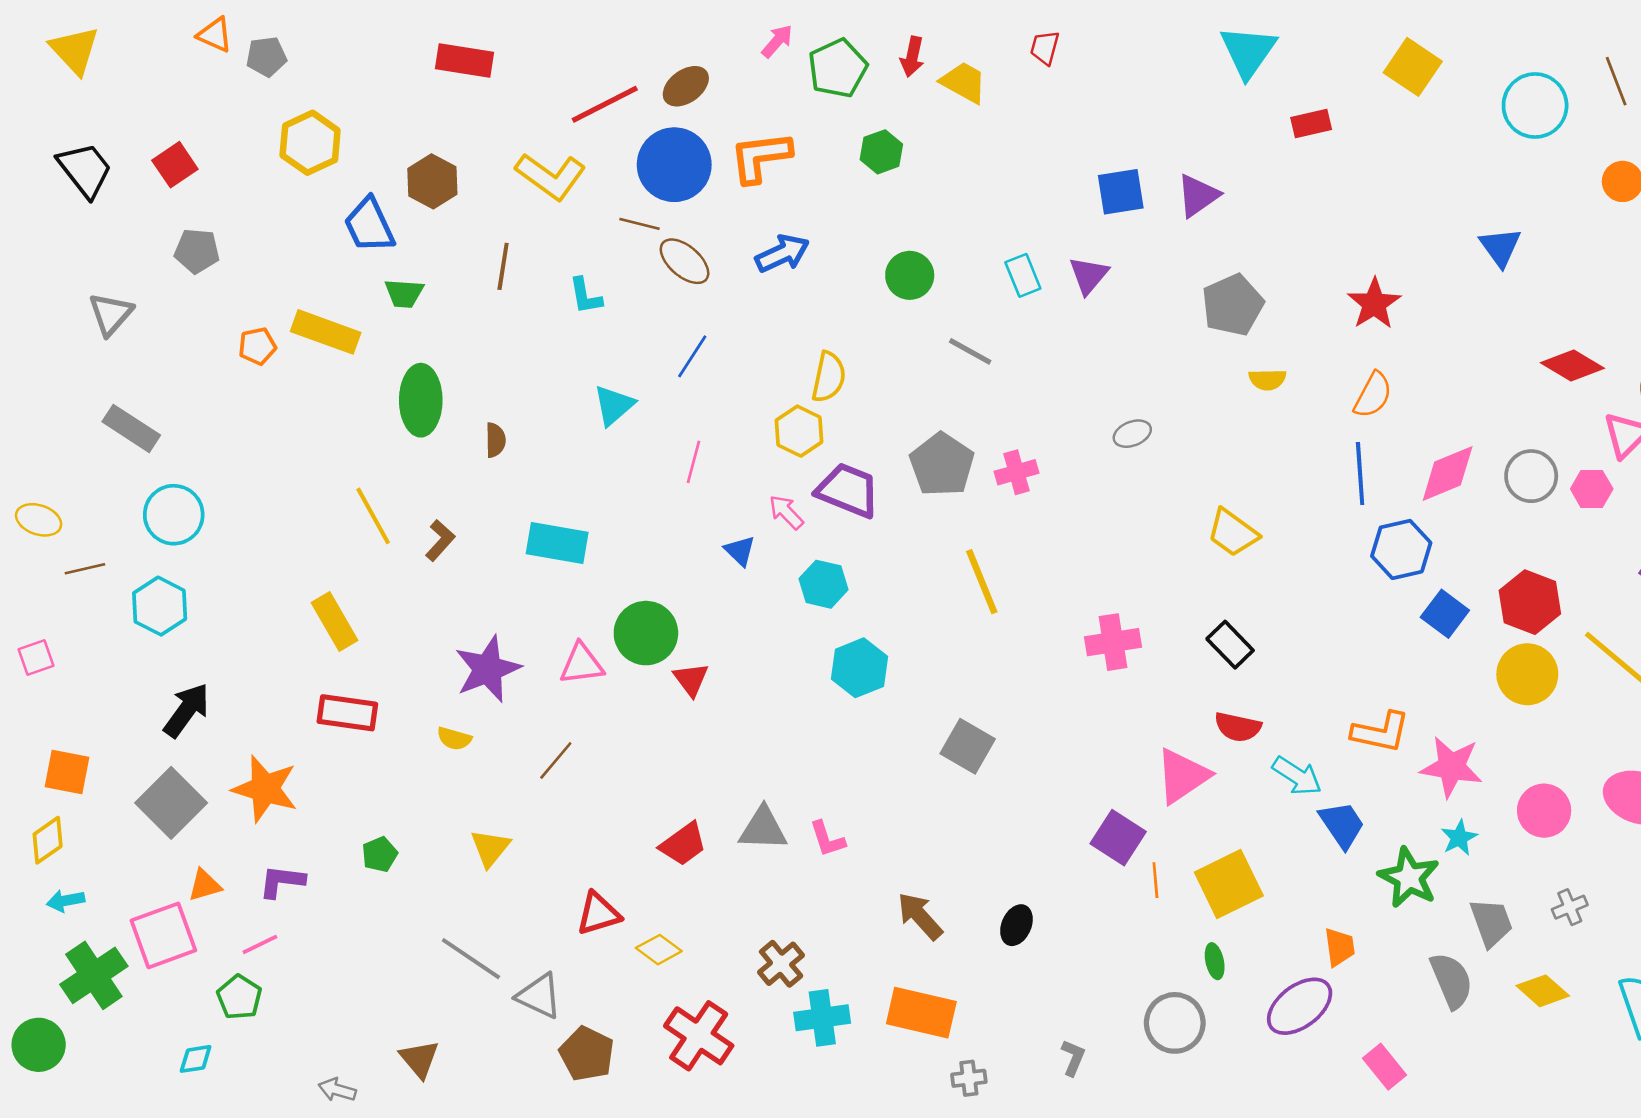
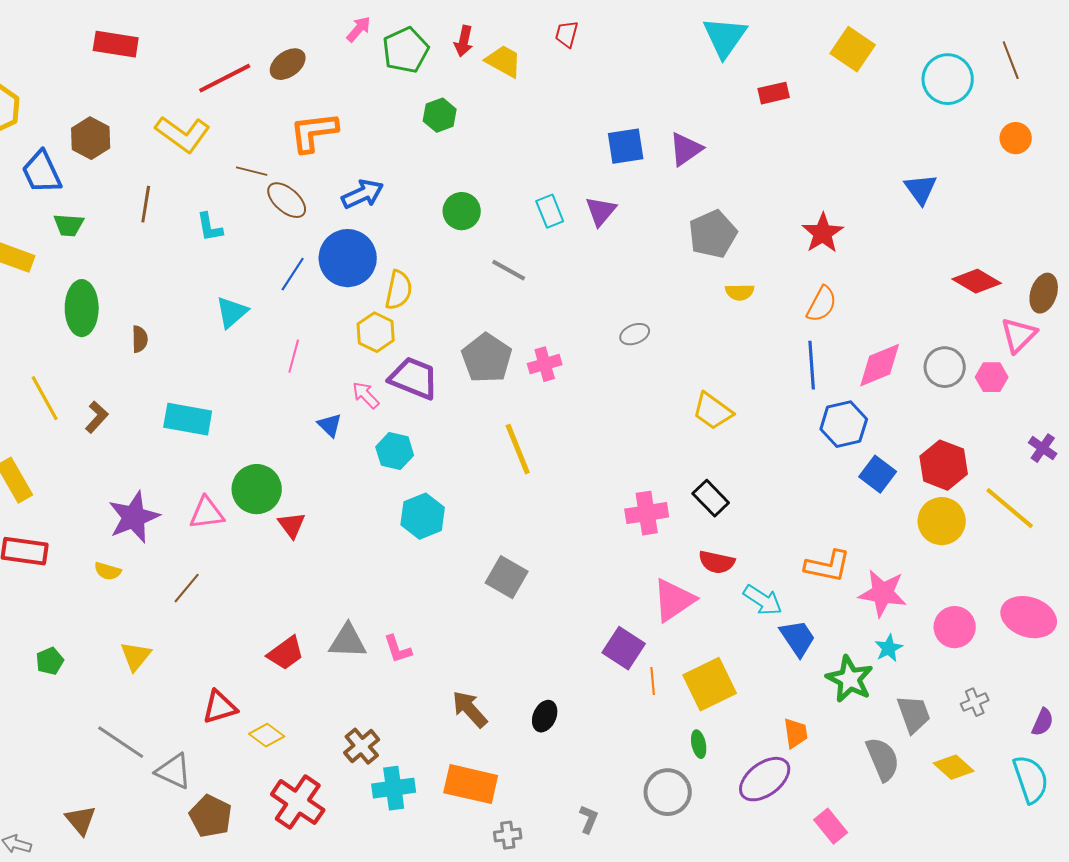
orange L-shape: (760, 157) -> (314, 132), moved
blue circle: (674, 165) -> (348, 258), moved
pink cross: (1113, 642) -> (647, 513), moved

